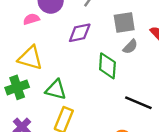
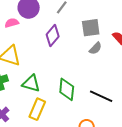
purple diamond: (80, 33) -> (53, 35), turned -40
green diamond: (107, 66) -> (67, 89), moved

